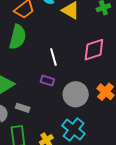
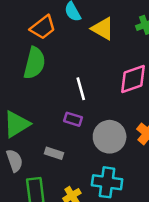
gray rectangle: (23, 108) -> (54, 153), moved
cyan cross: (74, 130) -> (107, 182), turned -30

